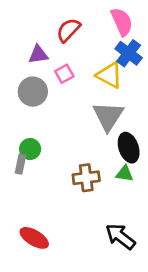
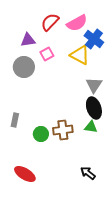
pink semicircle: (122, 22) -> (77, 23), moved, turned 85
gray triangle: (108, 116) -> (94, 85), moved, size x0.7
green circle: (30, 149) -> (41, 134), moved
black arrow: (120, 237) -> (88, 173), size x0.7

